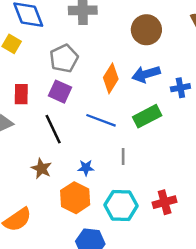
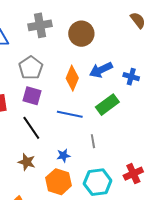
brown circle: (146, 30) -> (81, 34), moved
blue cross: (180, 88) -> (131, 77), turned 35

